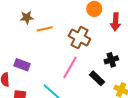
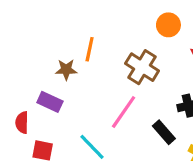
brown star: (27, 17) -> (66, 70), moved
orange line: (45, 29) -> (90, 49), turned -70

